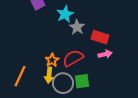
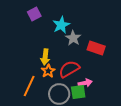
pink arrow: (105, 54) -> (85, 83), moved
yellow arrow: (49, 75) -> (45, 57), moved
orange line: (20, 76) -> (29, 86), moved

